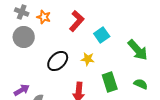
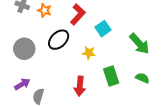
gray circle: (24, 37) -> (24, 49), moved
black ellipse: (58, 61) -> (59, 40), moved

